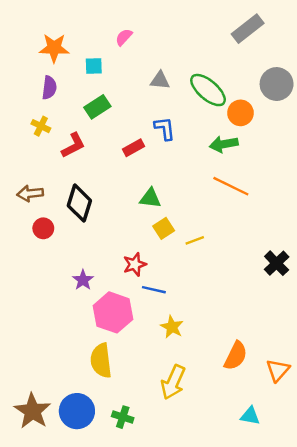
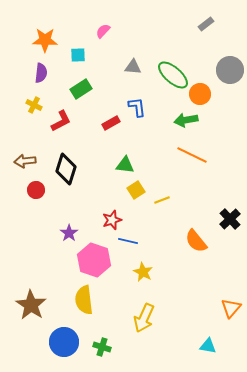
gray rectangle: (248, 29) -> (206, 24), size x0.6
orange semicircle: (236, 356) -> (196, 241), moved, turned 115
brown star: (32, 411) -> (31, 305), moved

